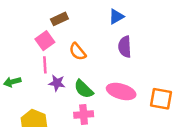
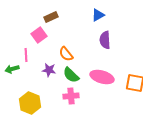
orange semicircle: (78, 52) -> (66, 54), moved
pink line: (45, 65) -> (26, 55), moved

